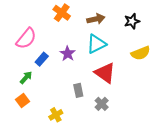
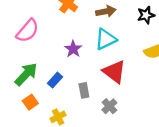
blue rectangle: (42, 59) -> (55, 80), moved
green arrow: (26, 77) -> (26, 74), size x1.6
orange square: (23, 101) -> (30, 102), moved

